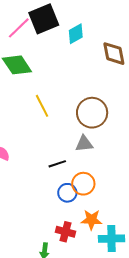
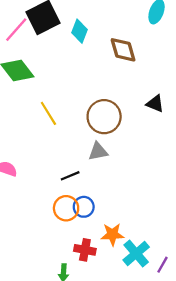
cyan diamond: (76, 34) -> (80, 31), turned -35
orange circle: (83, 184) -> (66, 208), moved
cyan cross: (112, 239) -> (136, 254), turned -35

